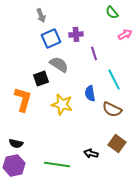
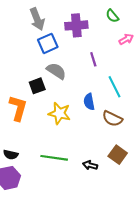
gray arrow: (41, 15) -> (37, 19), size x1.5
purple cross: (76, 34) -> (76, 25), moved, size x1.5
green line: (57, 164) -> (54, 158), moved

